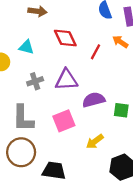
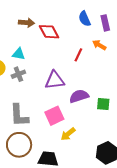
red diamond: (65, 38) -> (49, 32), moved
gray cross: (35, 81) -> (18, 74), moved
yellow arrow: (95, 142) -> (68, 134), moved

